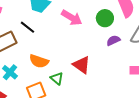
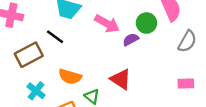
purple semicircle: (113, 40) -> (131, 40), moved

